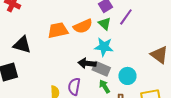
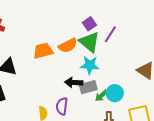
green triangle: (105, 24) -> (89, 42), size x1.6
gray rectangle: (101, 69) -> (88, 87), turned -36
green arrow: (105, 86) -> (101, 96), moved, turned -96

